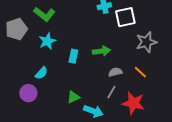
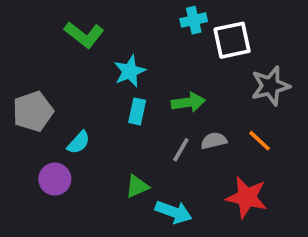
gray pentagon: (16, 29) -> (33, 111), moved
cyan star: (47, 41) -> (130, 71), moved
gray line: (111, 92) -> (181, 150), moved

